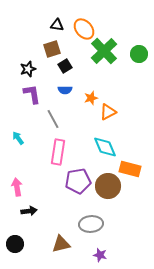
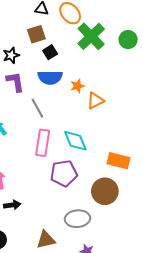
blue semicircle: (65, 90) -> (50, 77), size x1.6
cyan diamond: (105, 147) -> (75, 141), moved
brown circle: (108, 186) -> (105, 191), moved

